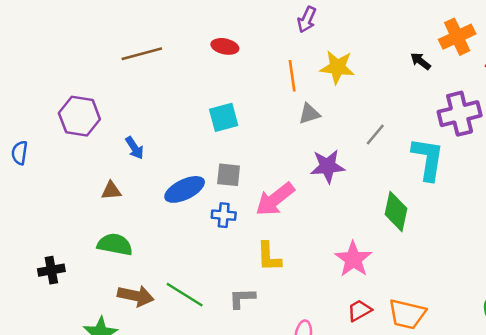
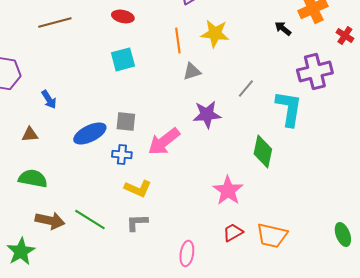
cyan square: (224, 117) -> (123, 59), moved
yellow L-shape: (269, 257) -> (138, 188), moved, turned -64

